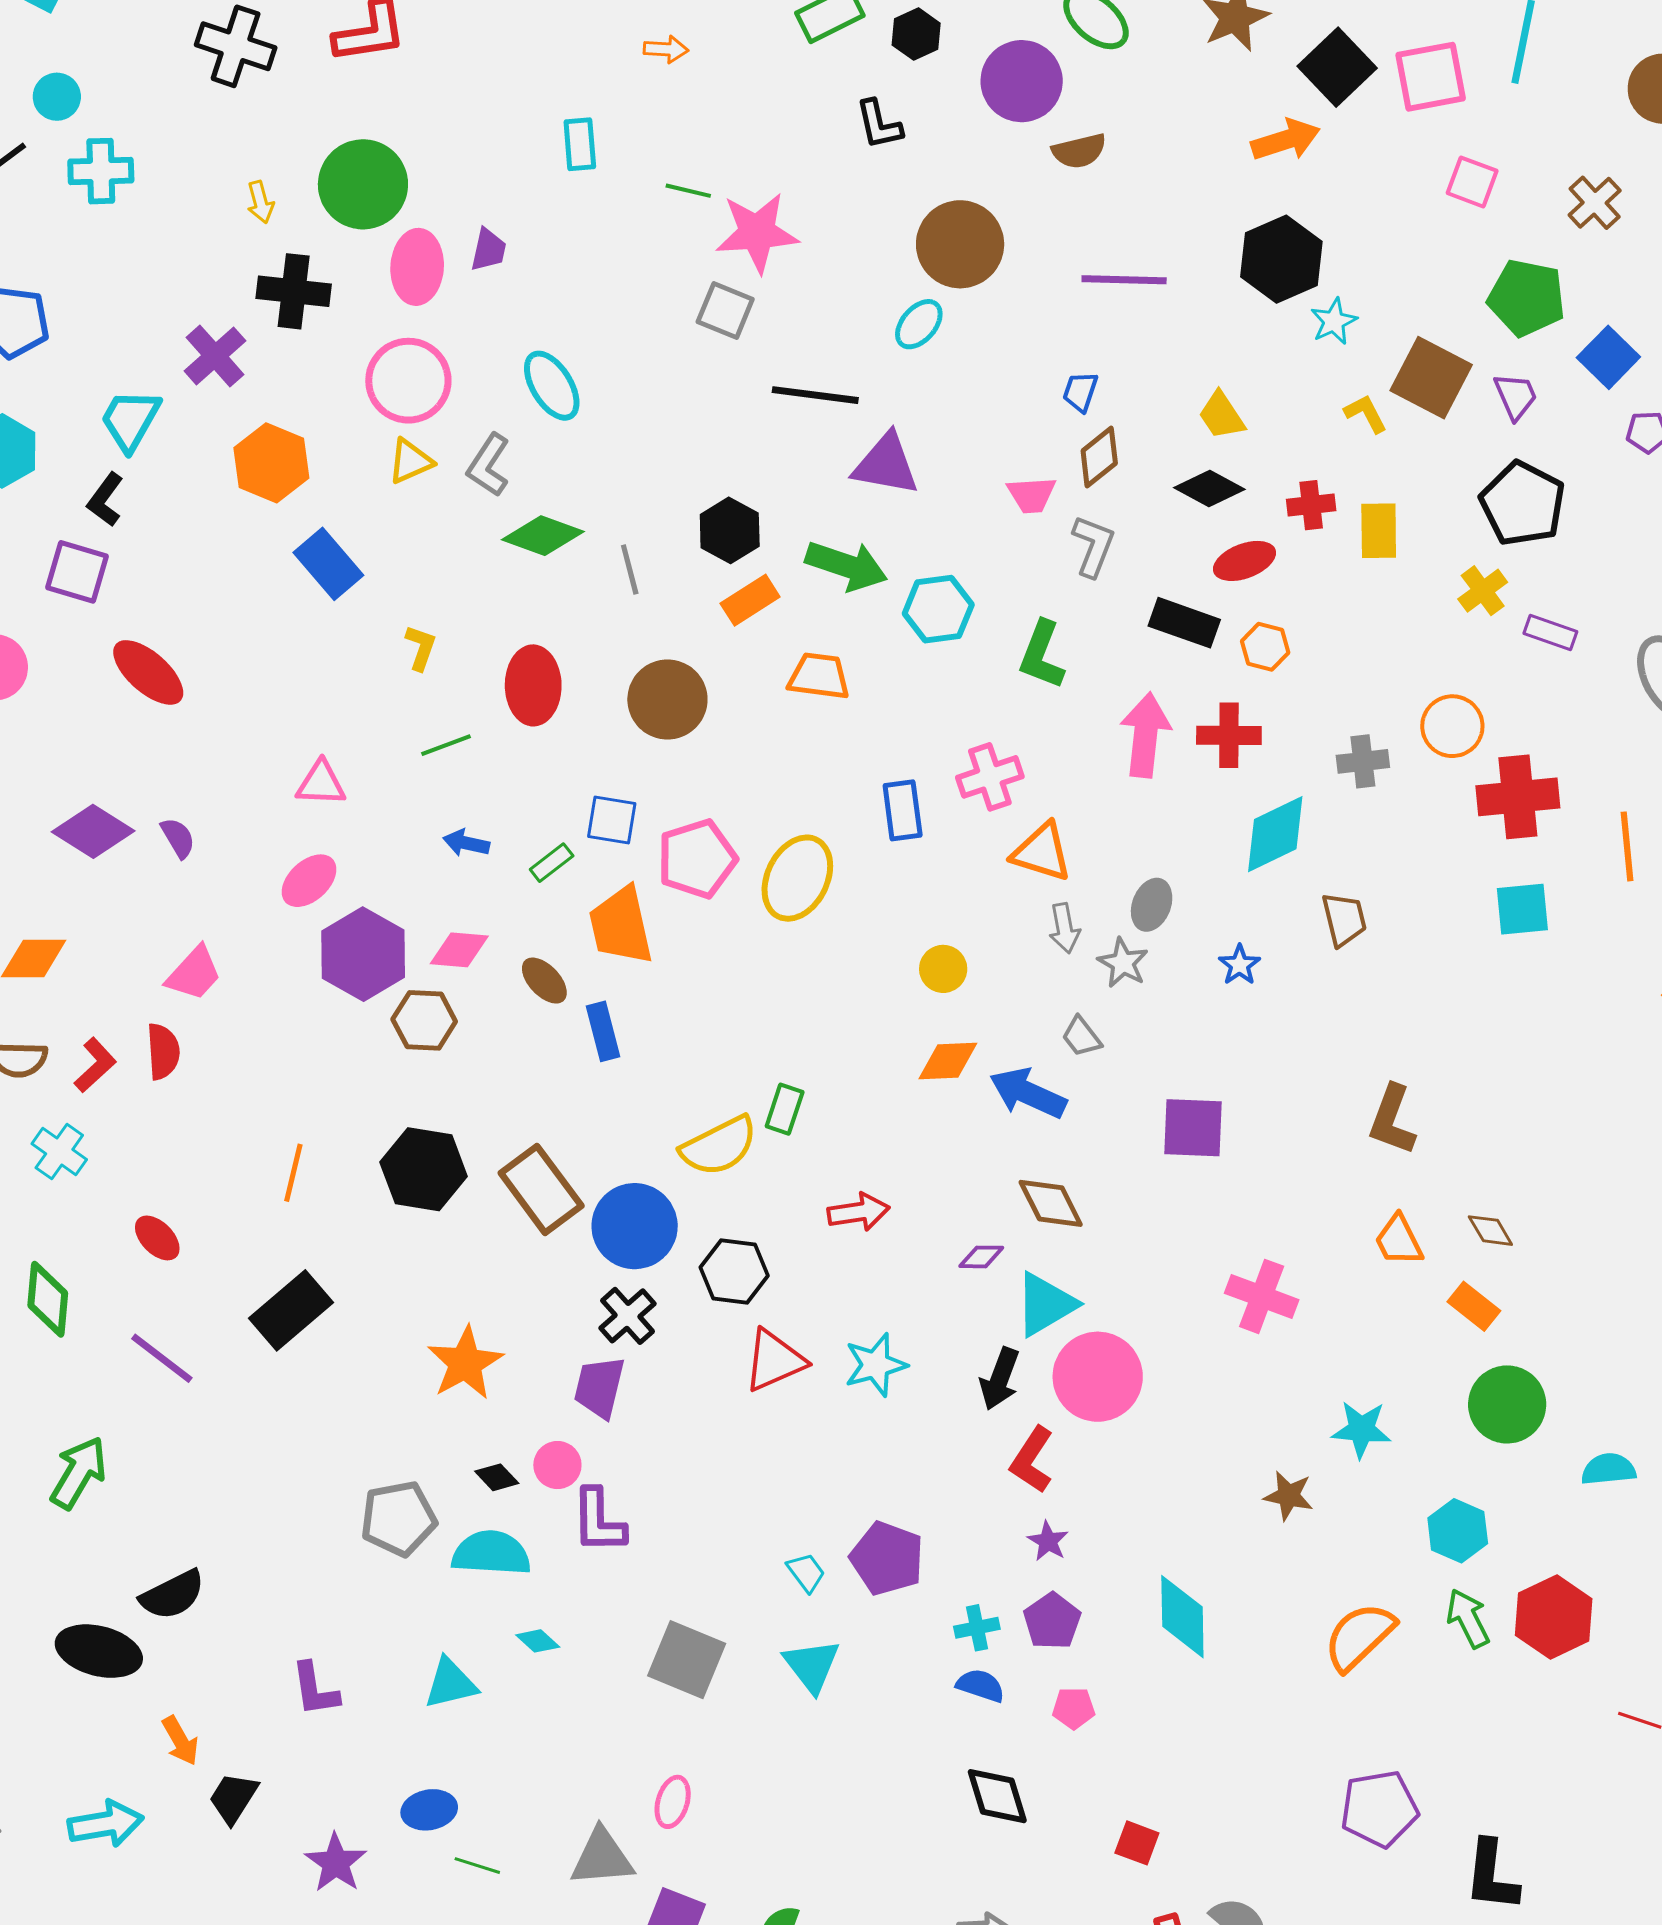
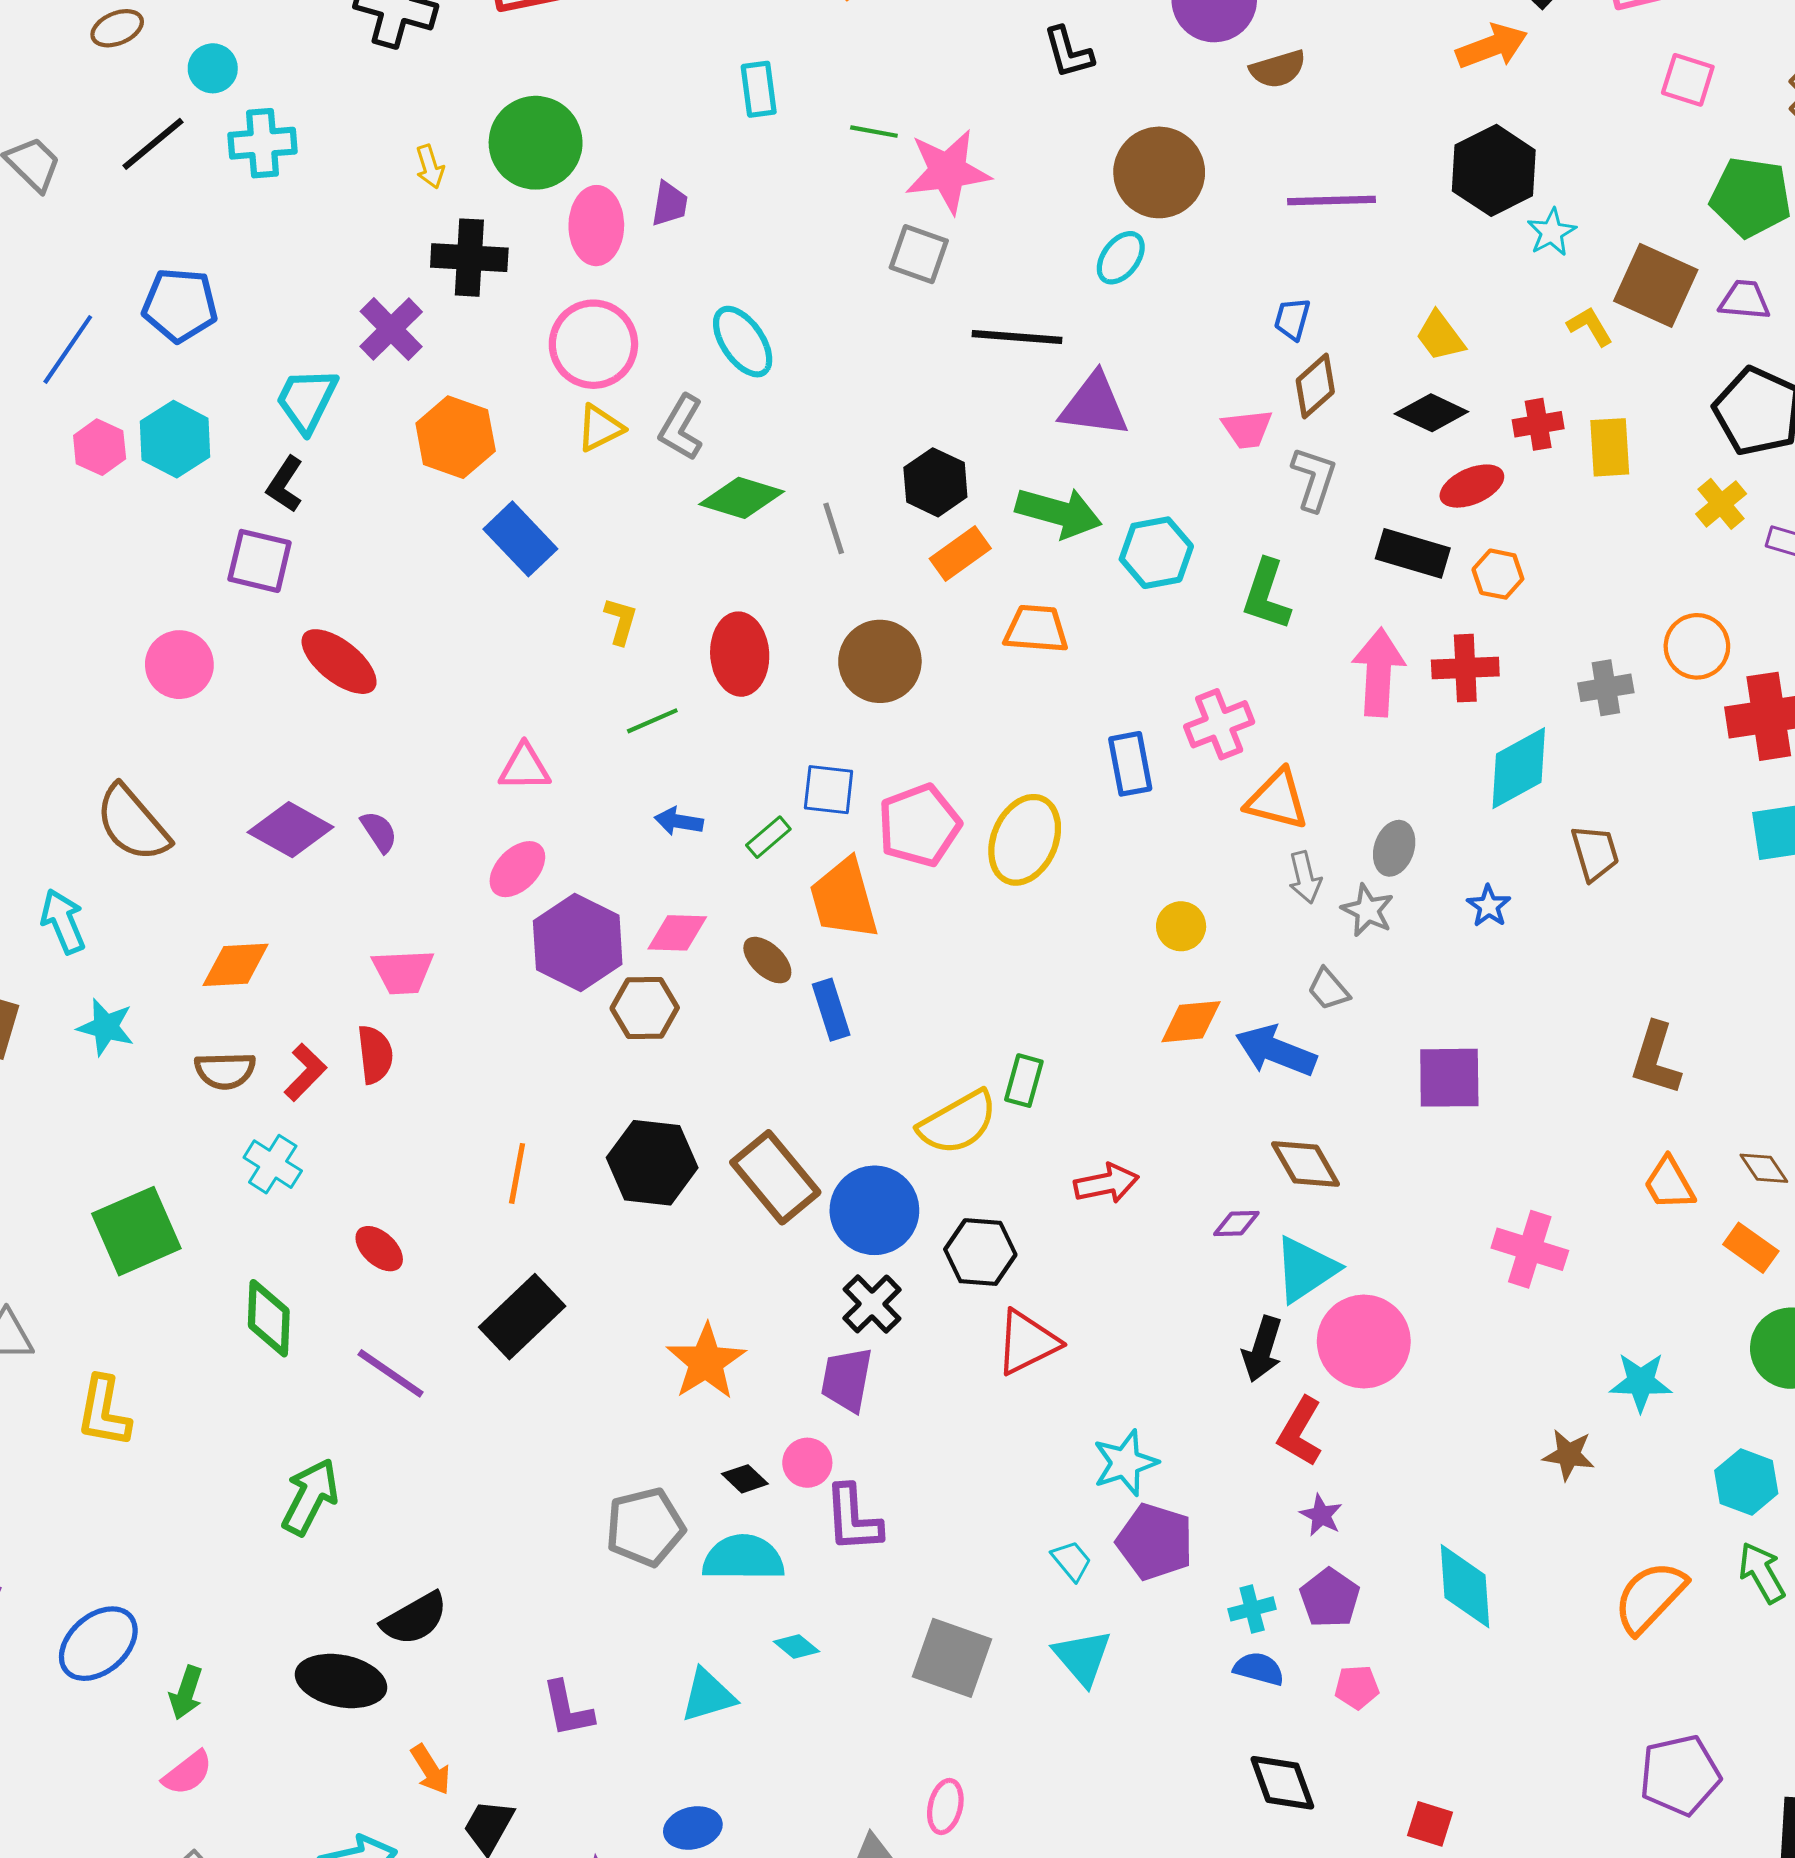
purple trapezoid: (1516, 396) -> (1745, 300), turned -58
pink trapezoid: (194, 973) -> (403, 972), turned 48
cyan star: (876, 1365) -> (1125, 1463), moved

